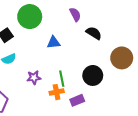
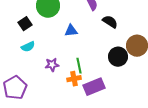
black circle: (93, 75) -> (118, 57), moved
purple rectangle: (77, 100) -> (94, 87), size x1.5

